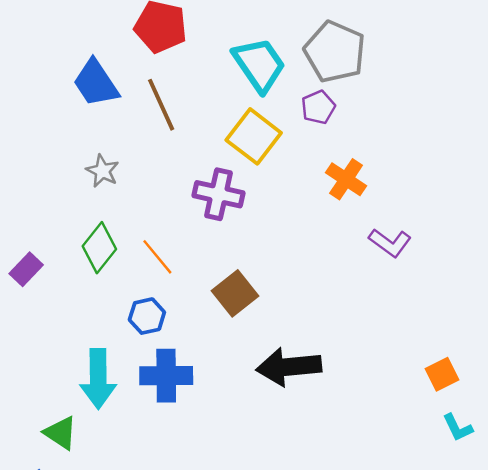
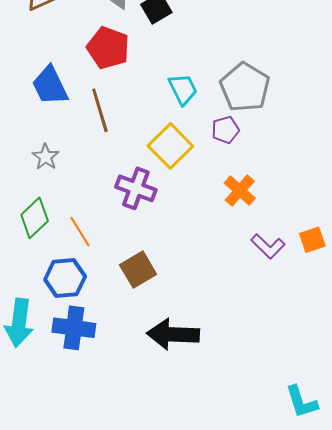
cyan trapezoid: (259, 65) -> (183, 89), size x0.7
blue hexagon: (147, 316) -> (65, 278), size x1.4
orange square: (442, 374) -> (312, 240), moved
cyan L-shape: (458, 428) -> (302, 402), size x1.4

